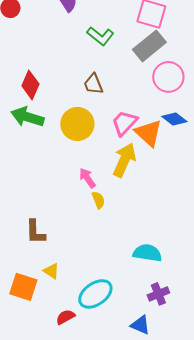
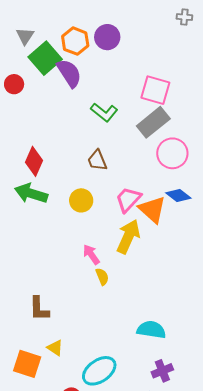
yellow circle: (77, 124) -> (81, 200), size x0.7

